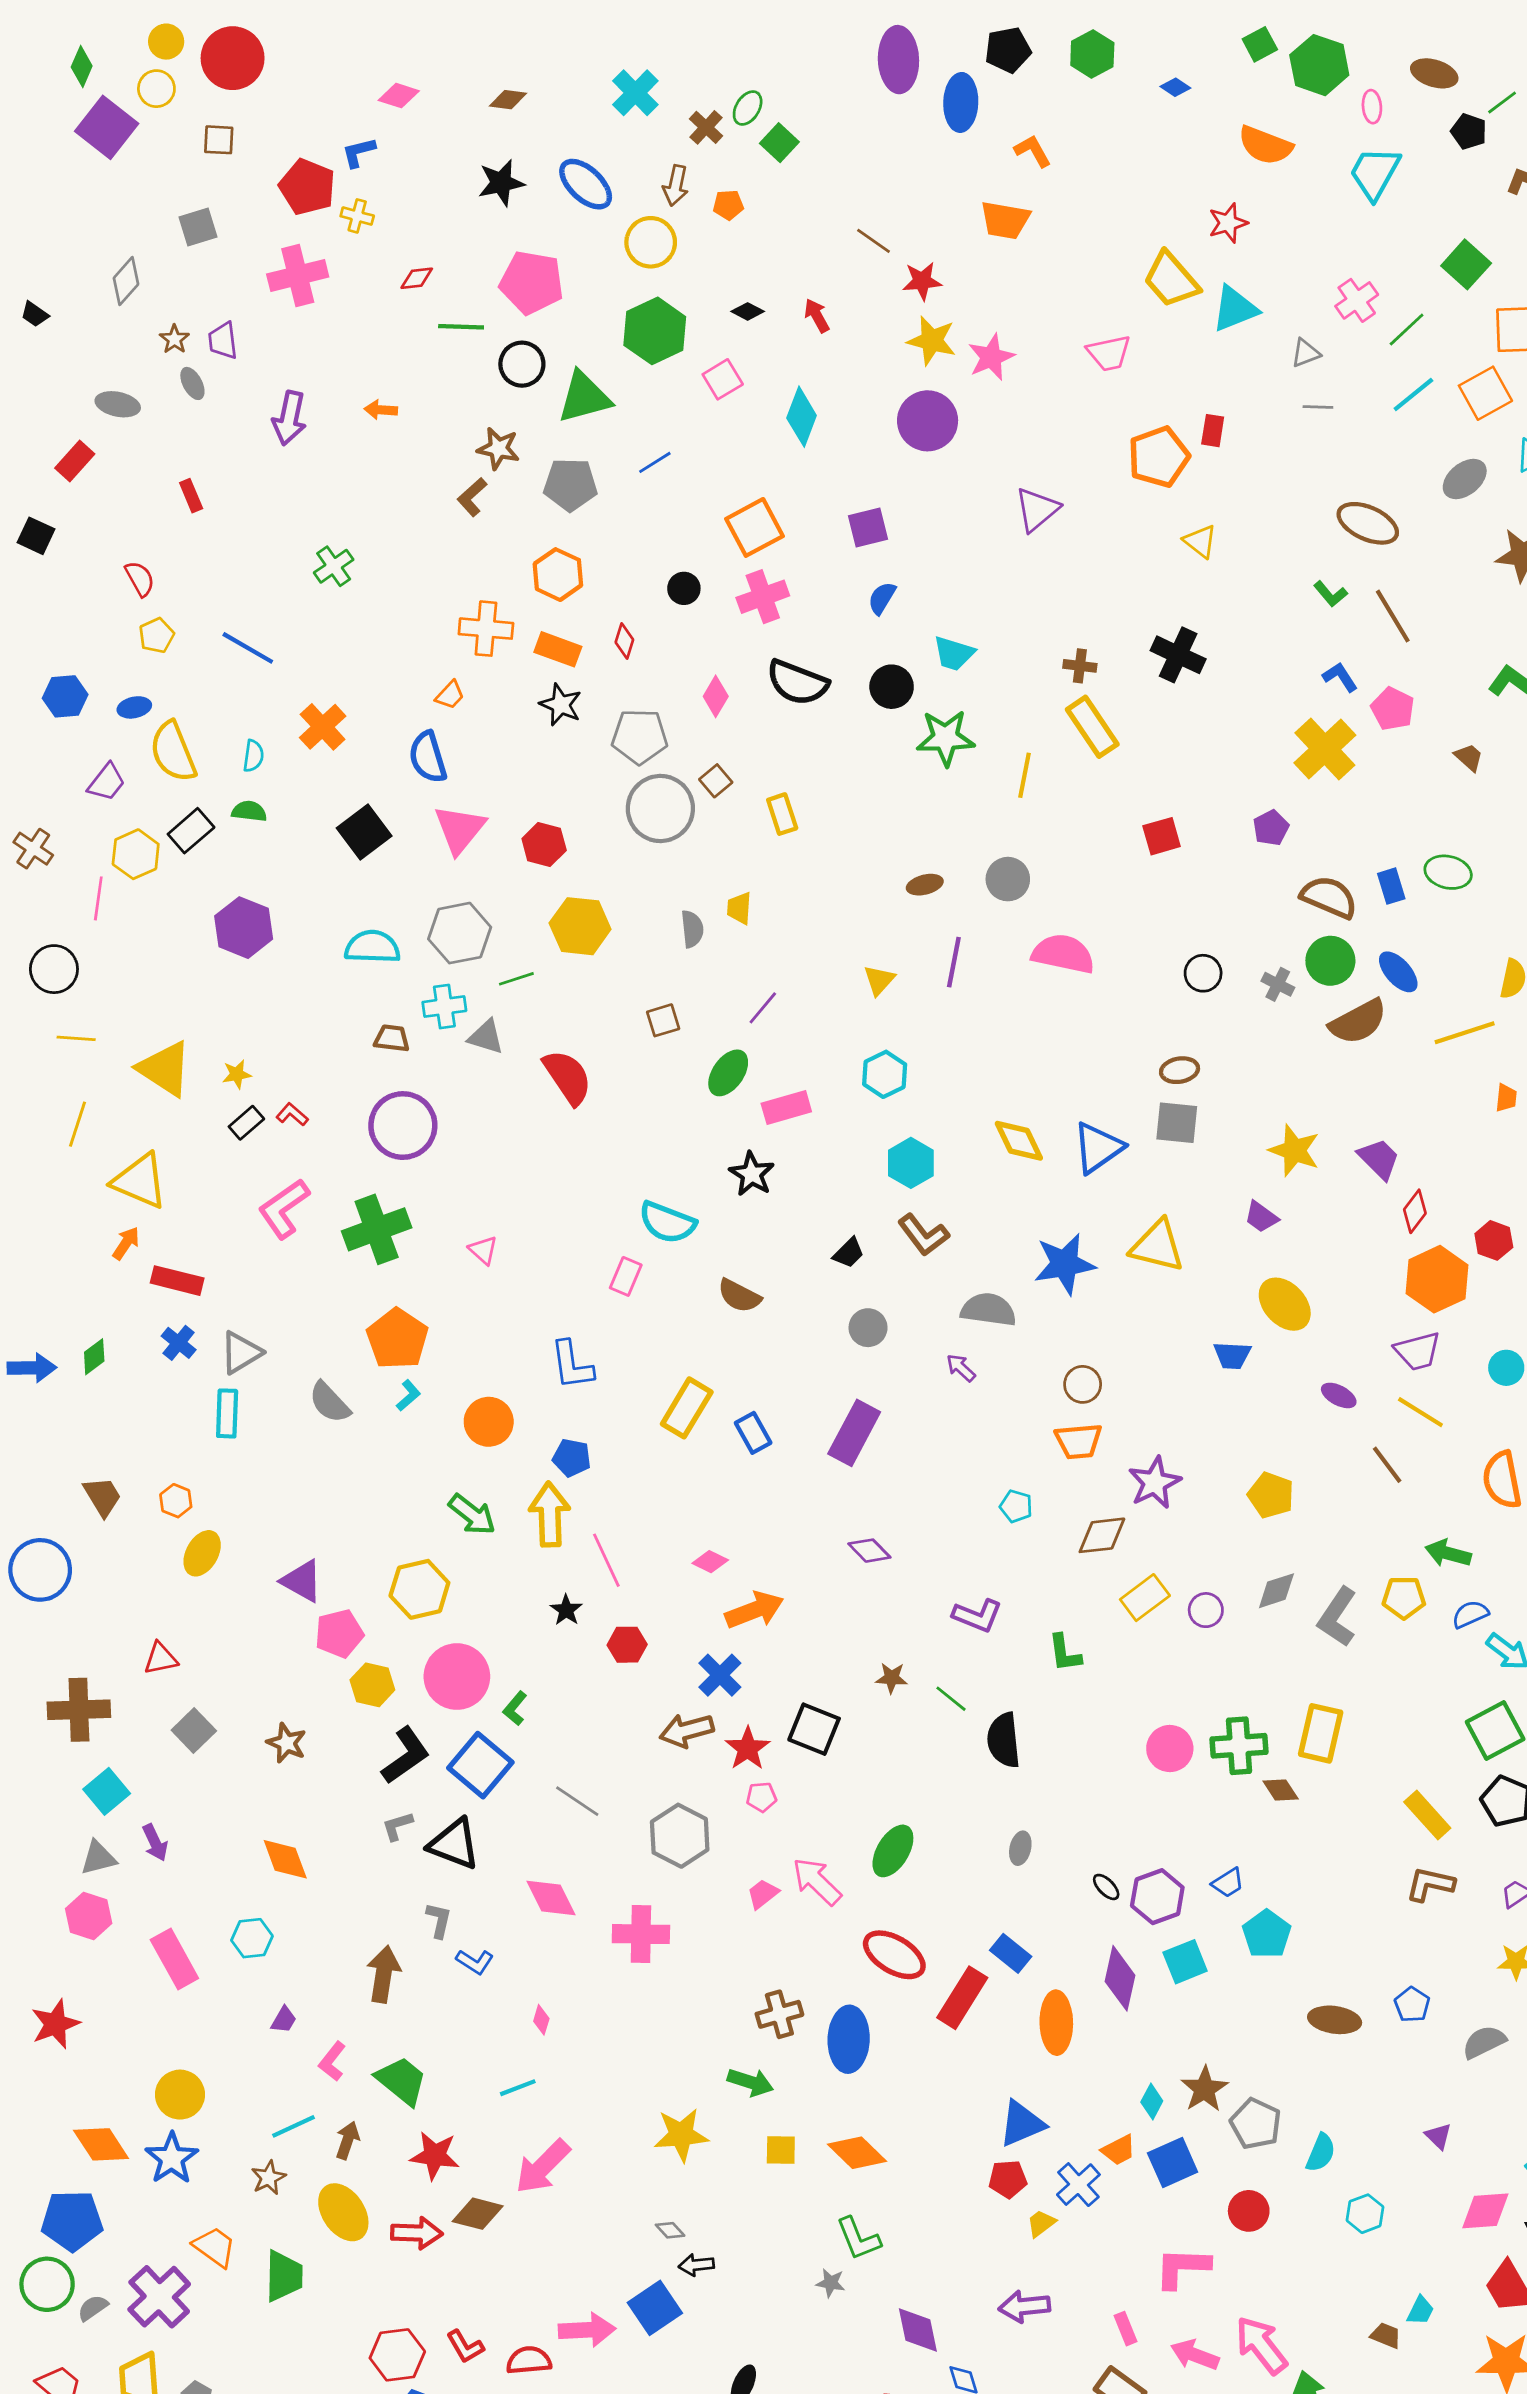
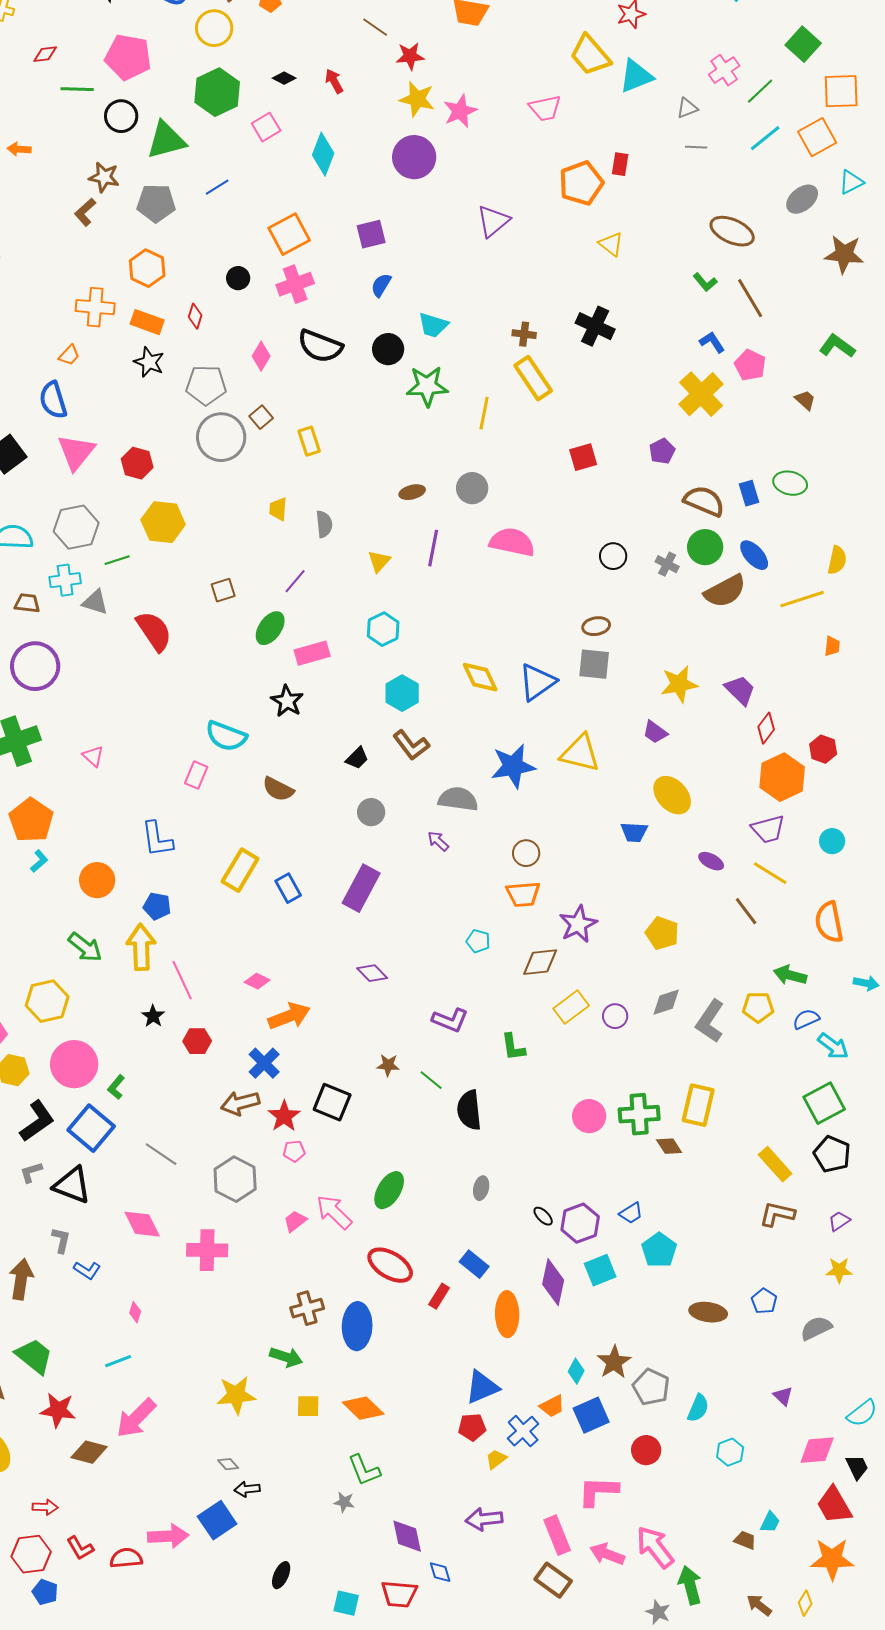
gray semicircle: (692, 929) -> (324, 524), moved
yellow star: (1294, 1150) -> (679, 684), turned -30
red rectangle: (962, 1998) -> (439, 1296), size x0.6
red arrow: (417, 2233) -> (45, 1507), moved, size x0.7
pink rectangle: (1126, 2329) -> (557, 1535), size x1.6

